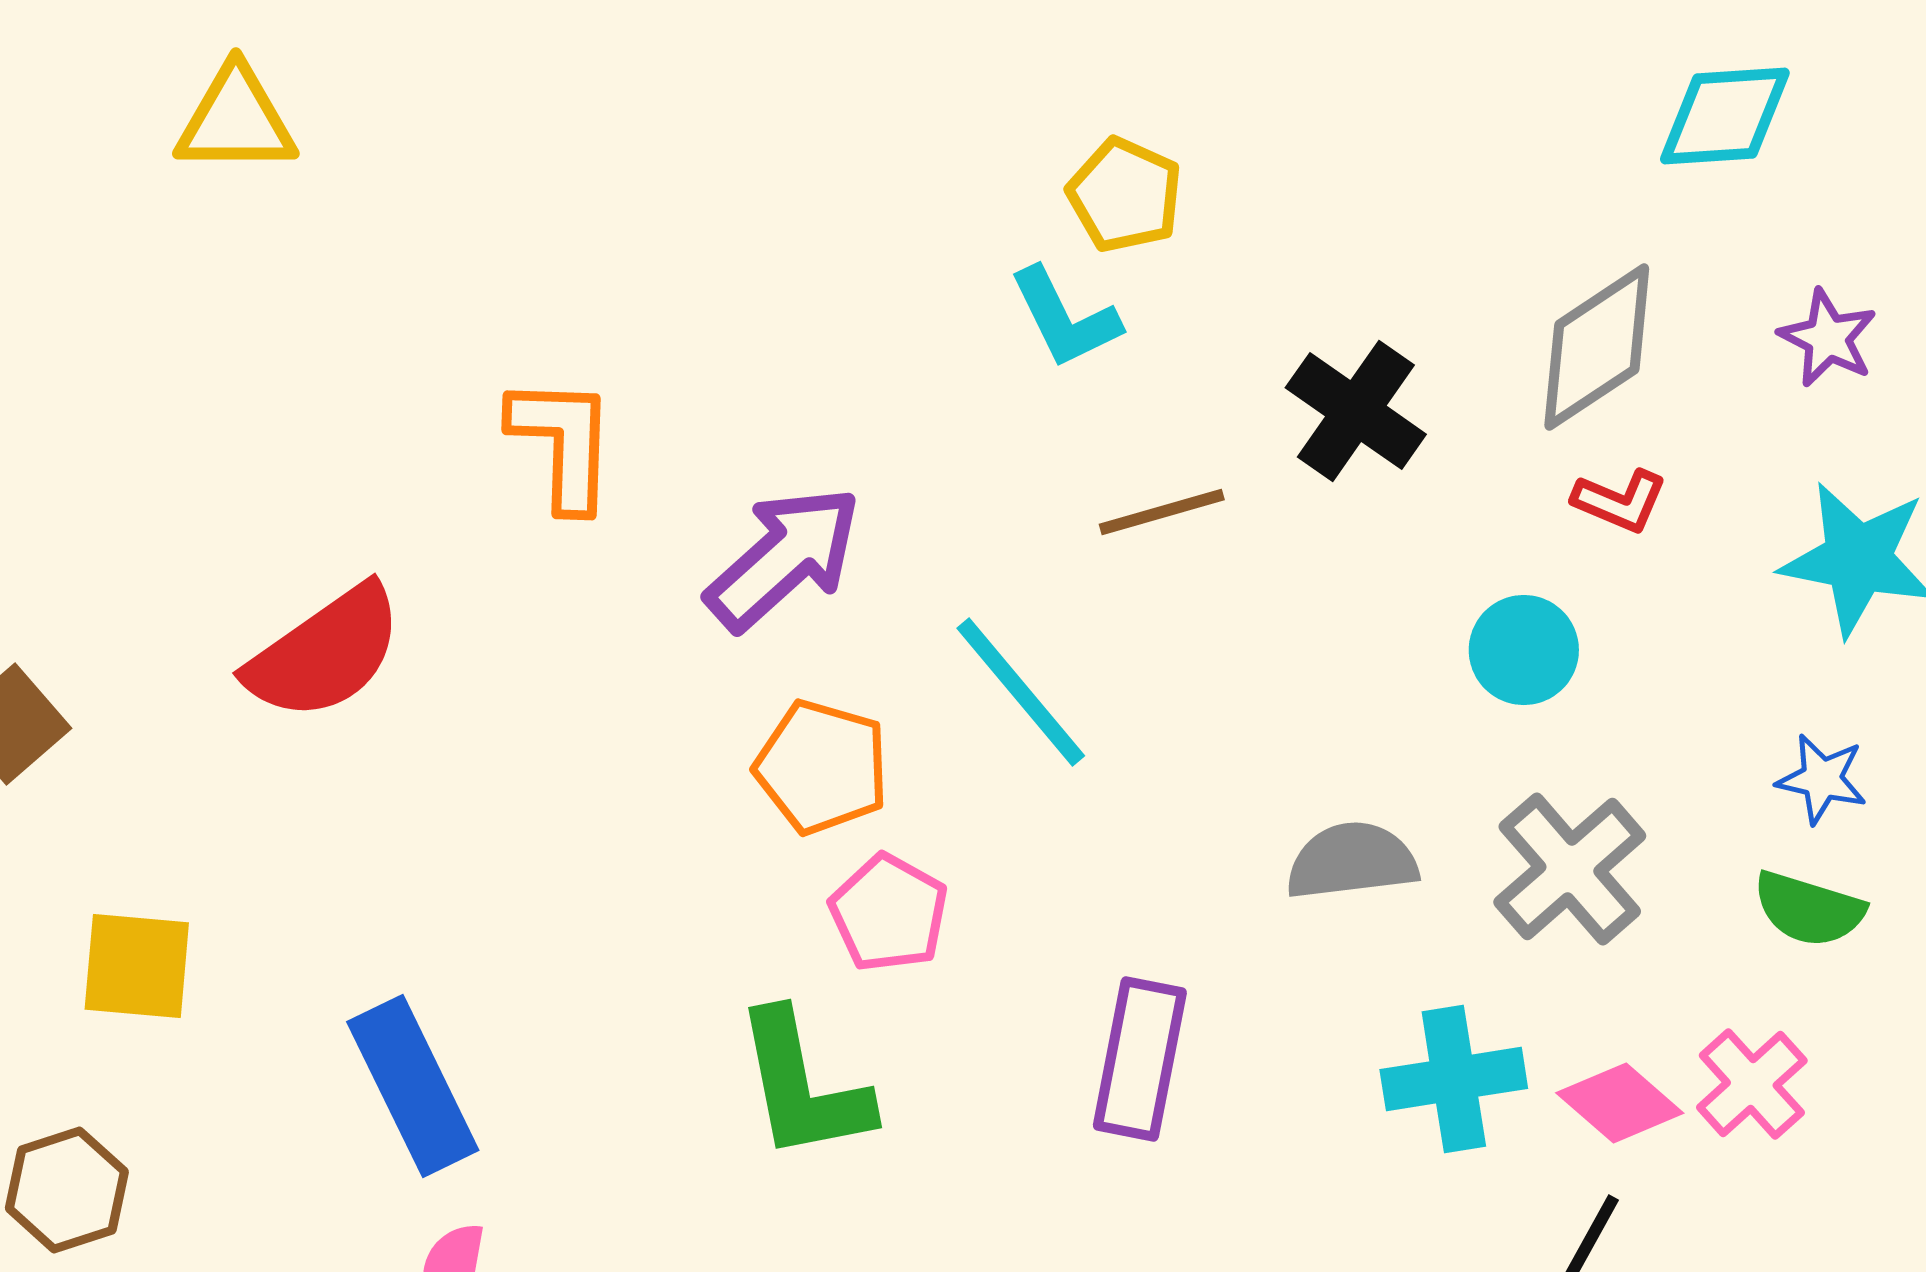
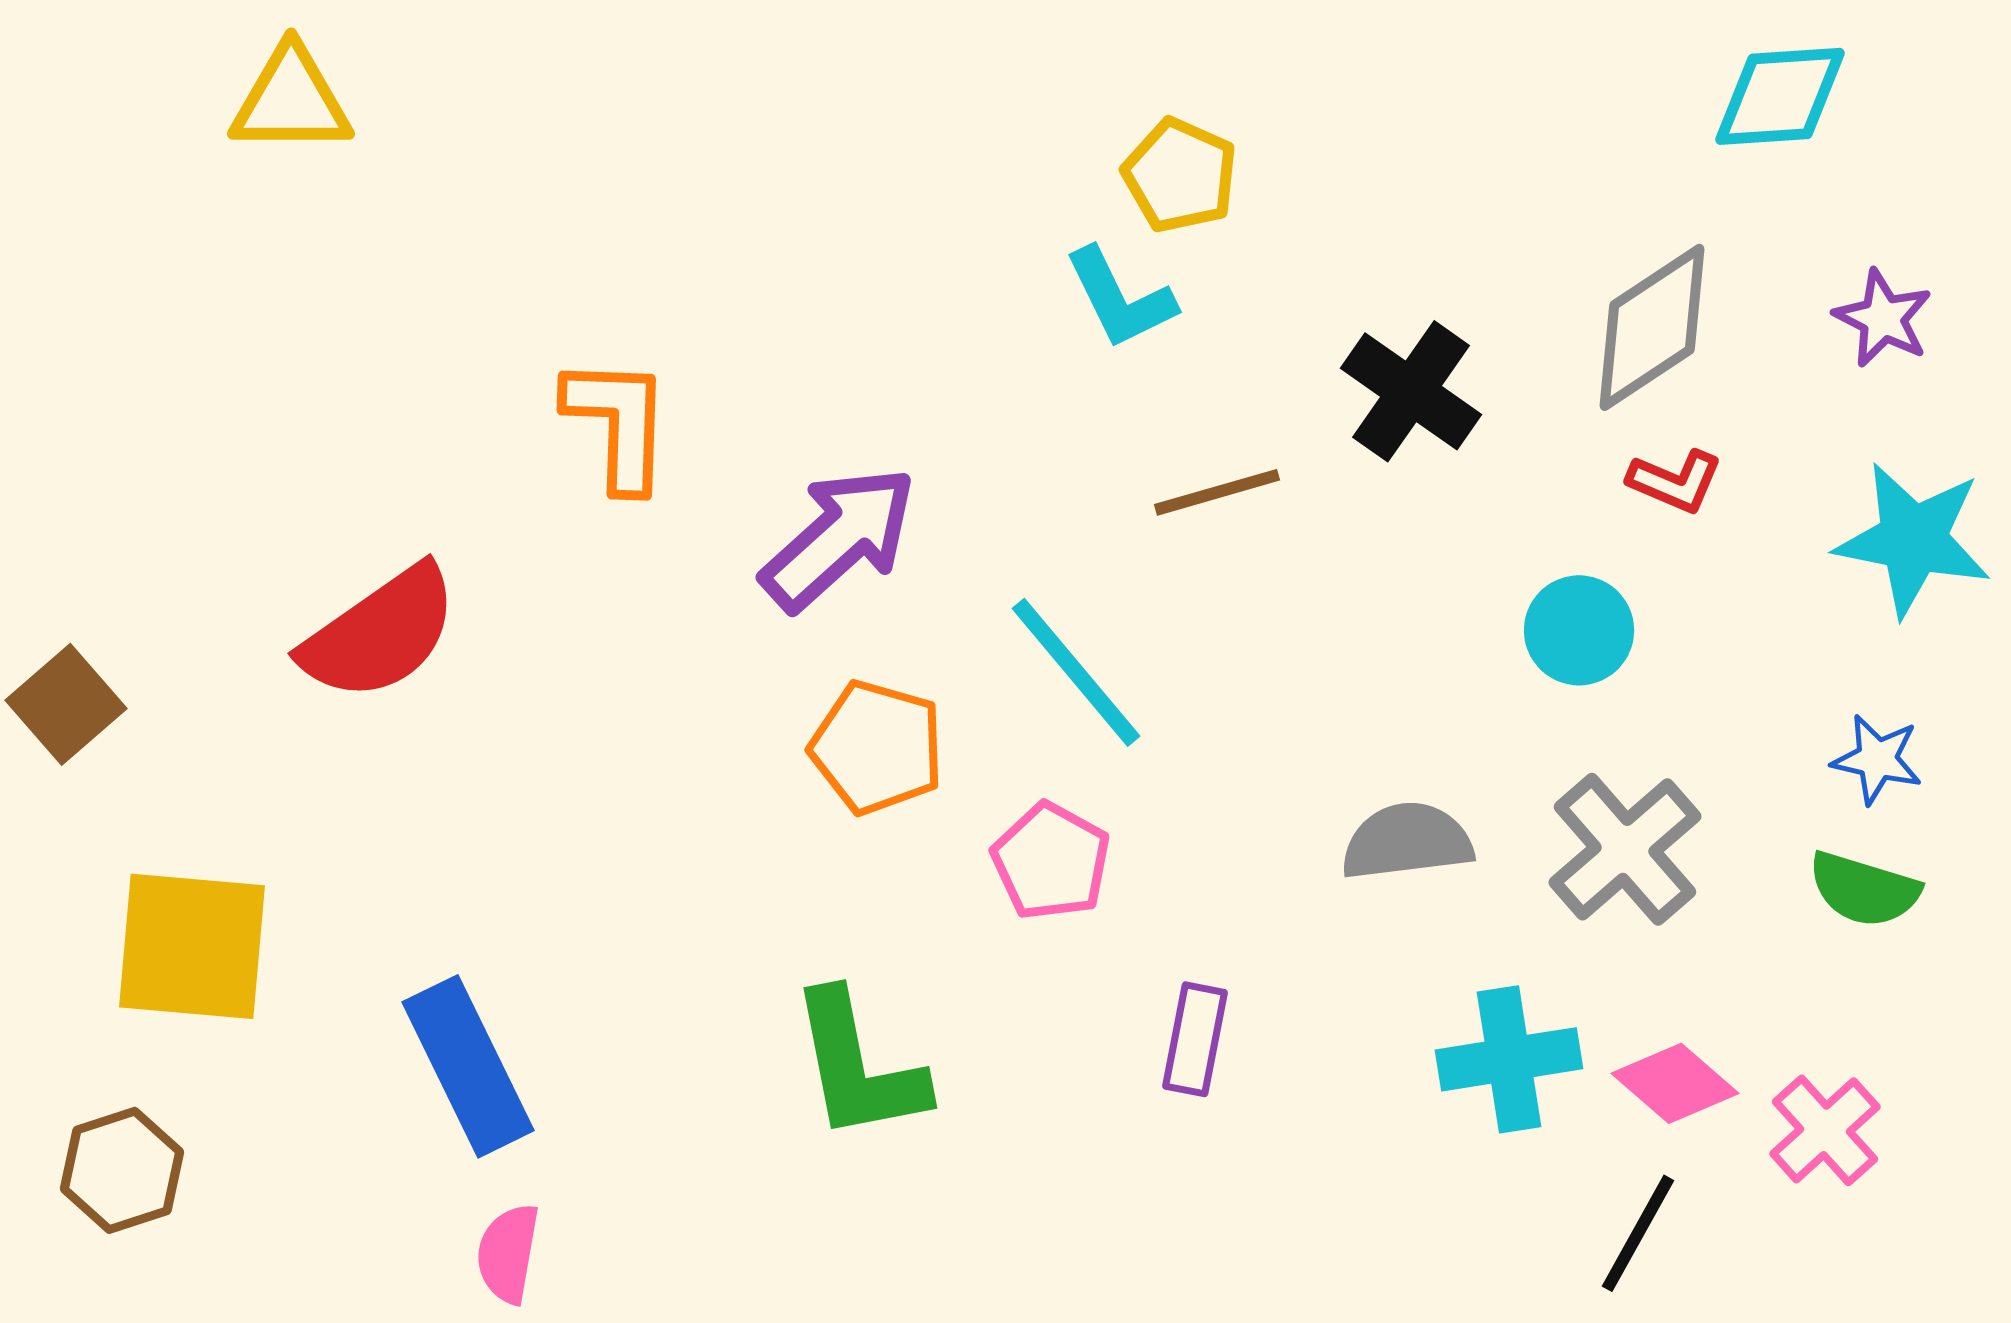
pink pentagon: (889, 913) -> (1051, 861), moved
yellow square: (137, 966) -> (192, 946), size x1.4
purple rectangle: (1140, 1059) -> (1195, 1039), size x0.7
pink cross: (1752, 1084) -> (1825, 1130), moved

